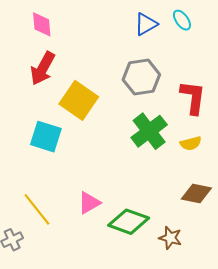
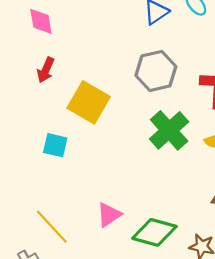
red arrow: (43, 68) -> (46, 70), size x0.7
cyan square: (46, 137) -> (55, 145), size x0.7

